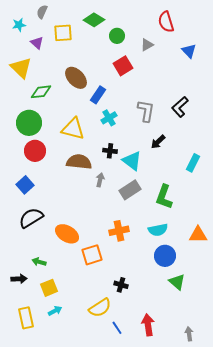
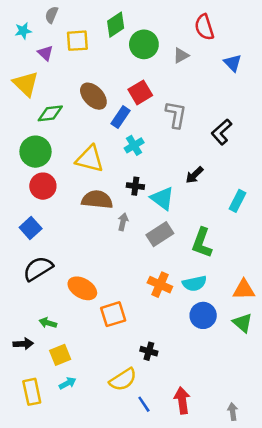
green diamond: (94, 20) -> (116, 25), turned -65
green circle: (117, 36) -> (144, 44), size x1.5
red square: (123, 66) -> (140, 92), moved
gray L-shape: (146, 111) -> (176, 115), moved
orange cross: (119, 231) -> (160, 285), moved, turned 36
green triangle: (177, 282) -> (243, 323), moved

